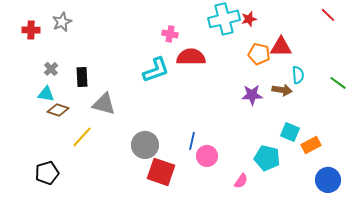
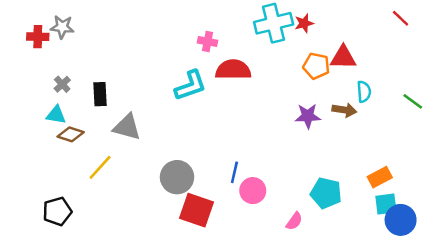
gray star: (62, 22) -> (62, 27), moved, turned 30
cyan square: (290, 132) -> (386, 204), moved, turned -30

